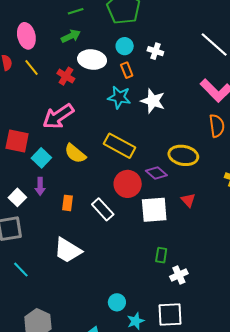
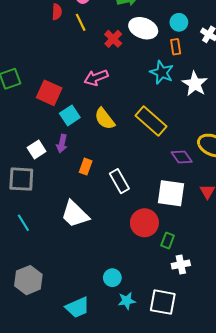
pink arrow: (58, 116) -> (96, 78), size x0.7
red circle: (128, 184) -> (144, 223), moved

